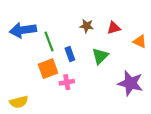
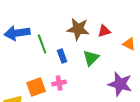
brown star: (87, 26) -> (78, 29), size x1.6
orange square: (48, 69) -> (36, 87), moved

